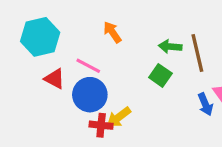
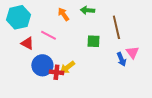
green arrow: (170, 47) -> (87, 10), moved
green square: (160, 75) -> (93, 41), turned -32
blue circle: (90, 95) -> (42, 65), moved

